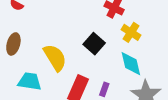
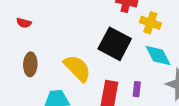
black square: (94, 44) -> (115, 44), size x1.4

